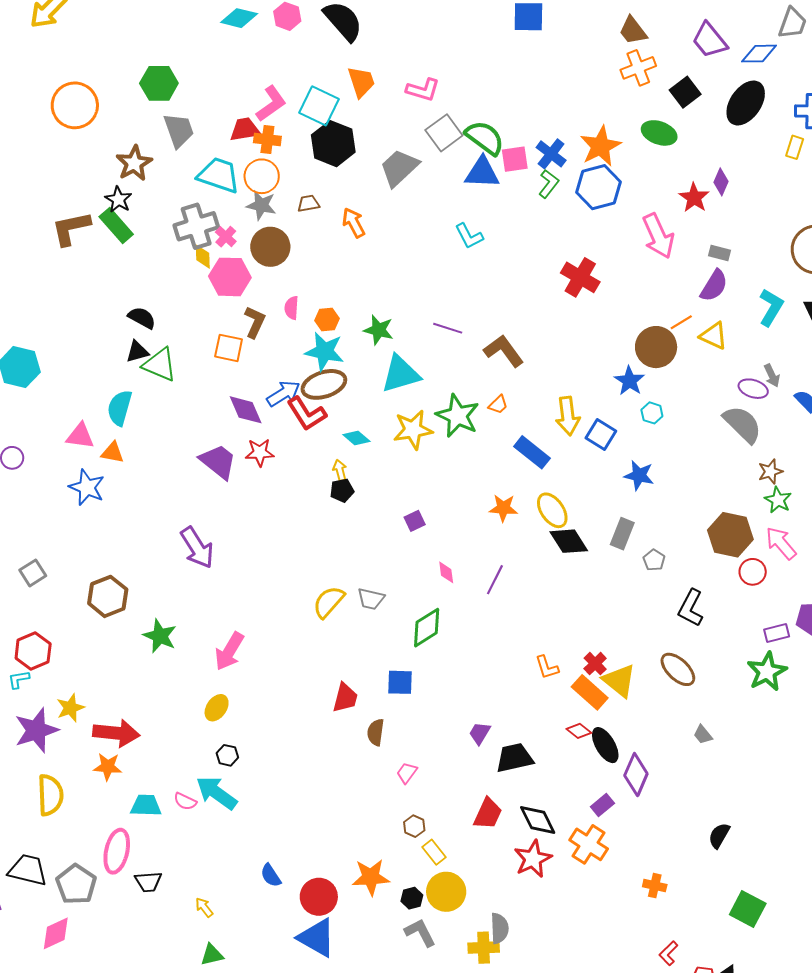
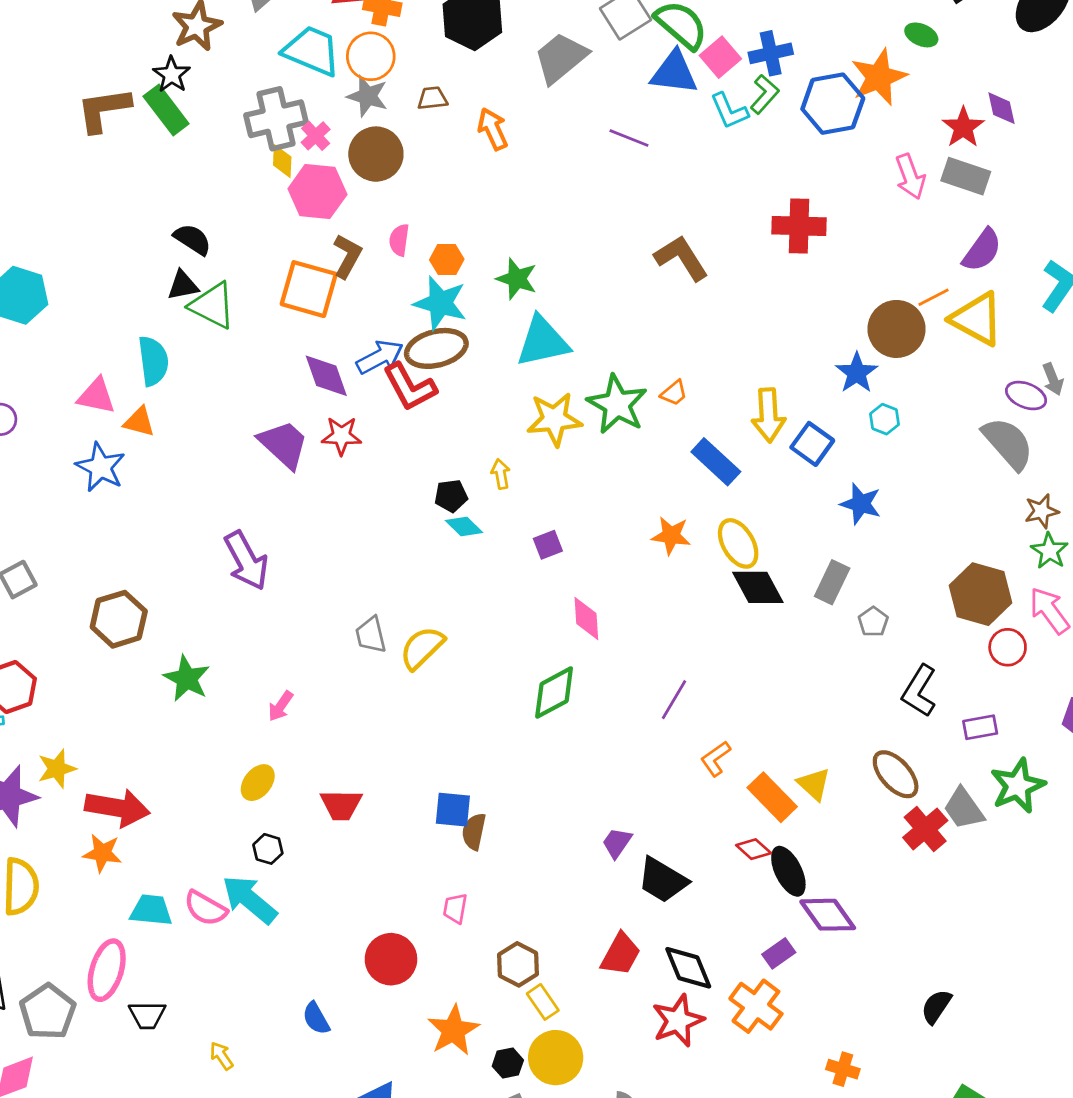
green ellipse: (659, 133) -> (921, 35), size x0.7
orange star: (600, 146) -> (879, 77), moved
blue cross: (551, 154) -> (771, 53), turned 36
pink square: (515, 159) -> (720, 57), turned -36
purple diamond: (721, 182) -> (1002, 108), turned -40
cyan L-shape: (469, 236) -> (729, 111), moved
pink arrow: (658, 236) -> (910, 177), size x0.7
gray rectangle: (720, 253) -> (966, 176), moved, size x1.6
red cross: (580, 277) -> (799, 226), turned -33
purple line: (448, 328) -> (629, 138), moved
yellow triangle: (714, 336) -> (977, 319), size x1.4
orange square: (229, 348) -> (309, 289), size x1.4
brown L-shape: (504, 351) -> (681, 258), moved
cyan semicircle: (120, 408) -> (153, 361), turned 153
cyan diamond: (356, 438) -> (464, 527), moved
yellow arrow: (340, 470) -> (501, 474), moved
pink diamond: (446, 572) -> (586, 619), size x1.4
purple line: (495, 580) -> (674, 700), moved
gray trapezoid: (371, 599) -> (371, 635), moved, turned 60
purple rectangle: (777, 633) -> (980, 727), moved
pink arrow: (229, 651) -> (281, 706), size x0.6
red cross: (595, 664) -> (925, 829), moved, size x1.4
orange L-shape: (547, 667) -> (716, 759), turned 68
yellow triangle: (619, 681) -> (814, 784), size x0.7
blue square: (400, 682) -> (453, 810), moved
red trapezoid: (345, 698) -> (341, 805), moved, turned 72
gray trapezoid: (703, 735) -> (964, 809), moved, size x1.6
black trapezoid: (515, 758) -> (662, 880), turned -141
pink trapezoid: (407, 773) -> (455, 908), moved, turned -30
purple diamond: (636, 775) -> (828, 915), turned -63
pink semicircle: (185, 801) -> (205, 908), size x1.4
brown hexagon: (414, 826) -> (518, 964), size x1.4
orange star: (371, 877) -> (453, 1030), turned -30
red circle: (319, 897) -> (391, 959), moved

